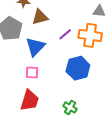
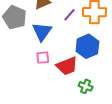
red trapezoid: (30, 100) -> (67, 66), moved, turned 60

